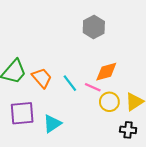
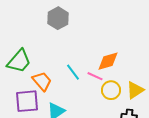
gray hexagon: (94, 27) -> (58, 18), moved
orange trapezoid: (42, 78) -> (42, 81), moved

